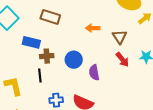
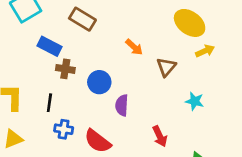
orange arrow: (93, 28) -> (134, 47), turned -152
red arrow: (122, 60) -> (160, 136), moved
black line: (40, 75) -> (49, 103), moved

